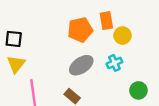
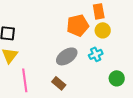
orange rectangle: (106, 21) -> (99, 11), moved
orange pentagon: (80, 30) -> (78, 25), moved

